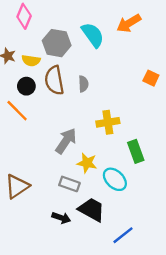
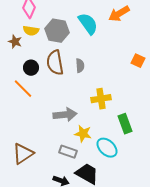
yellow semicircle: (31, 61) -> (31, 31), moved
gray arrow: (66, 141) -> (65, 115), turned 50

